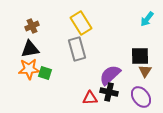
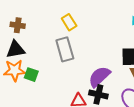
yellow rectangle: (81, 23) -> (69, 22), size x0.7
brown cross: (32, 26) -> (18, 25), turned 32

